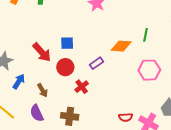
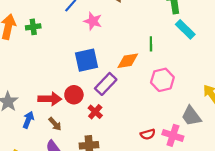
blue square: (67, 43) -> (86, 60), moved, size x1.6
red arrow: (42, 52) -> (50, 99), moved, turned -35
purple rectangle: (96, 63) -> (106, 84), size x1.5

